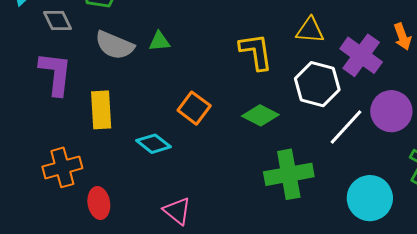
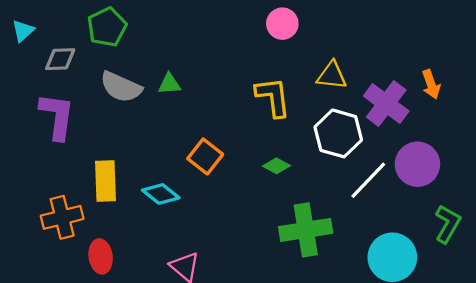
gray diamond: (57, 21) -> (60, 59), turned -68
yellow rectangle: (101, 110) -> (106, 181), moved
green diamond: (260, 115) -> (276, 166), size x0.7

